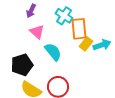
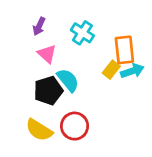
orange rectangle: (79, 29) -> (124, 50), moved
black pentagon: (22, 65) -> (48, 91), moved

